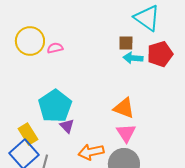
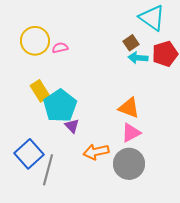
brown square: (126, 43) -> (131, 43), turned -35
pink triangle: (126, 133) -> (131, 133), turned 35
yellow rectangle: (28, 134) -> (40, 91), moved

